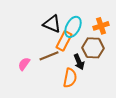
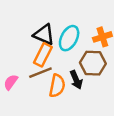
orange rectangle: (64, 41) -> (43, 55), moved
orange semicircle: (70, 78) -> (57, 86), moved

